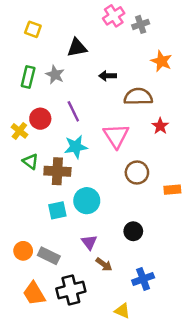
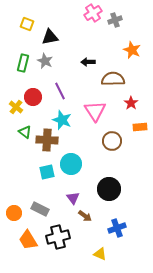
black triangle: (77, 48) -> (50, 37), moved
cyan star: (76, 147) -> (62, 120), turned 30
orange rectangle: (172, 190) -> (140, 127), moved
black circle: (133, 231) -> (109, 189), size x1.5
orange circle: (23, 251) -> (14, 213), moved

